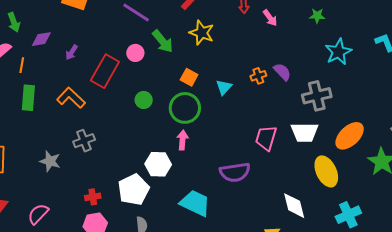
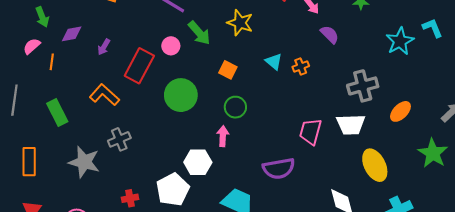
cyan star: (338, 52) -> (400, 41), moved
purple semicircle: (282, 72) -> (330, 34), moved
cyan triangle: (224, 87) -> (274, 62), moved, turned -30
green rectangle: (28, 98) -> (57, 113), moved, turned -30
green circle: (144, 100) -> (181, 95), size x1.8
green circle: (185, 108) -> (235, 107), moved, size x0.7
orange ellipse: (350, 136) -> (400, 111), moved, size x0.7
gray star: (50, 161) -> (84, 162), size x1.4

